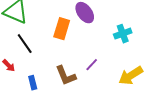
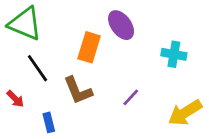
cyan cross: (123, 34) -> (174, 54), turned 30
brown L-shape: (66, 76) -> (78, 90), moved

